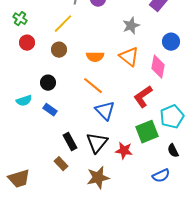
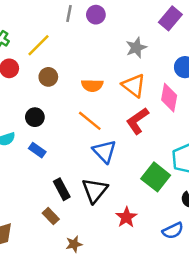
yellow line: (63, 24) -> (39, 45), moved
red L-shape: (143, 97) -> (137, 121), moved
green square: (147, 132) -> (156, 177), turned -30
red star: (124, 151) -> (126, 217), moved, turned 30
brown star: (98, 178) -> (74, 244), moved, size x0.6

